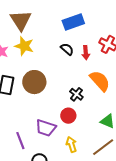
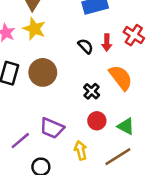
black semicircle: (67, 49) -> (85, 46), moved
red circle: (68, 116) -> (97, 121), moved
purple line: (20, 141) -> (20, 141), turned 66

